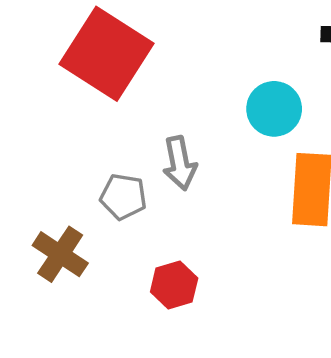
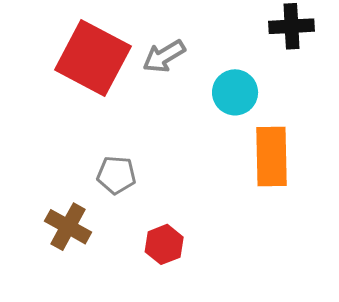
gray arrow: (180, 163) -> (164, 56), moved, turned 75

